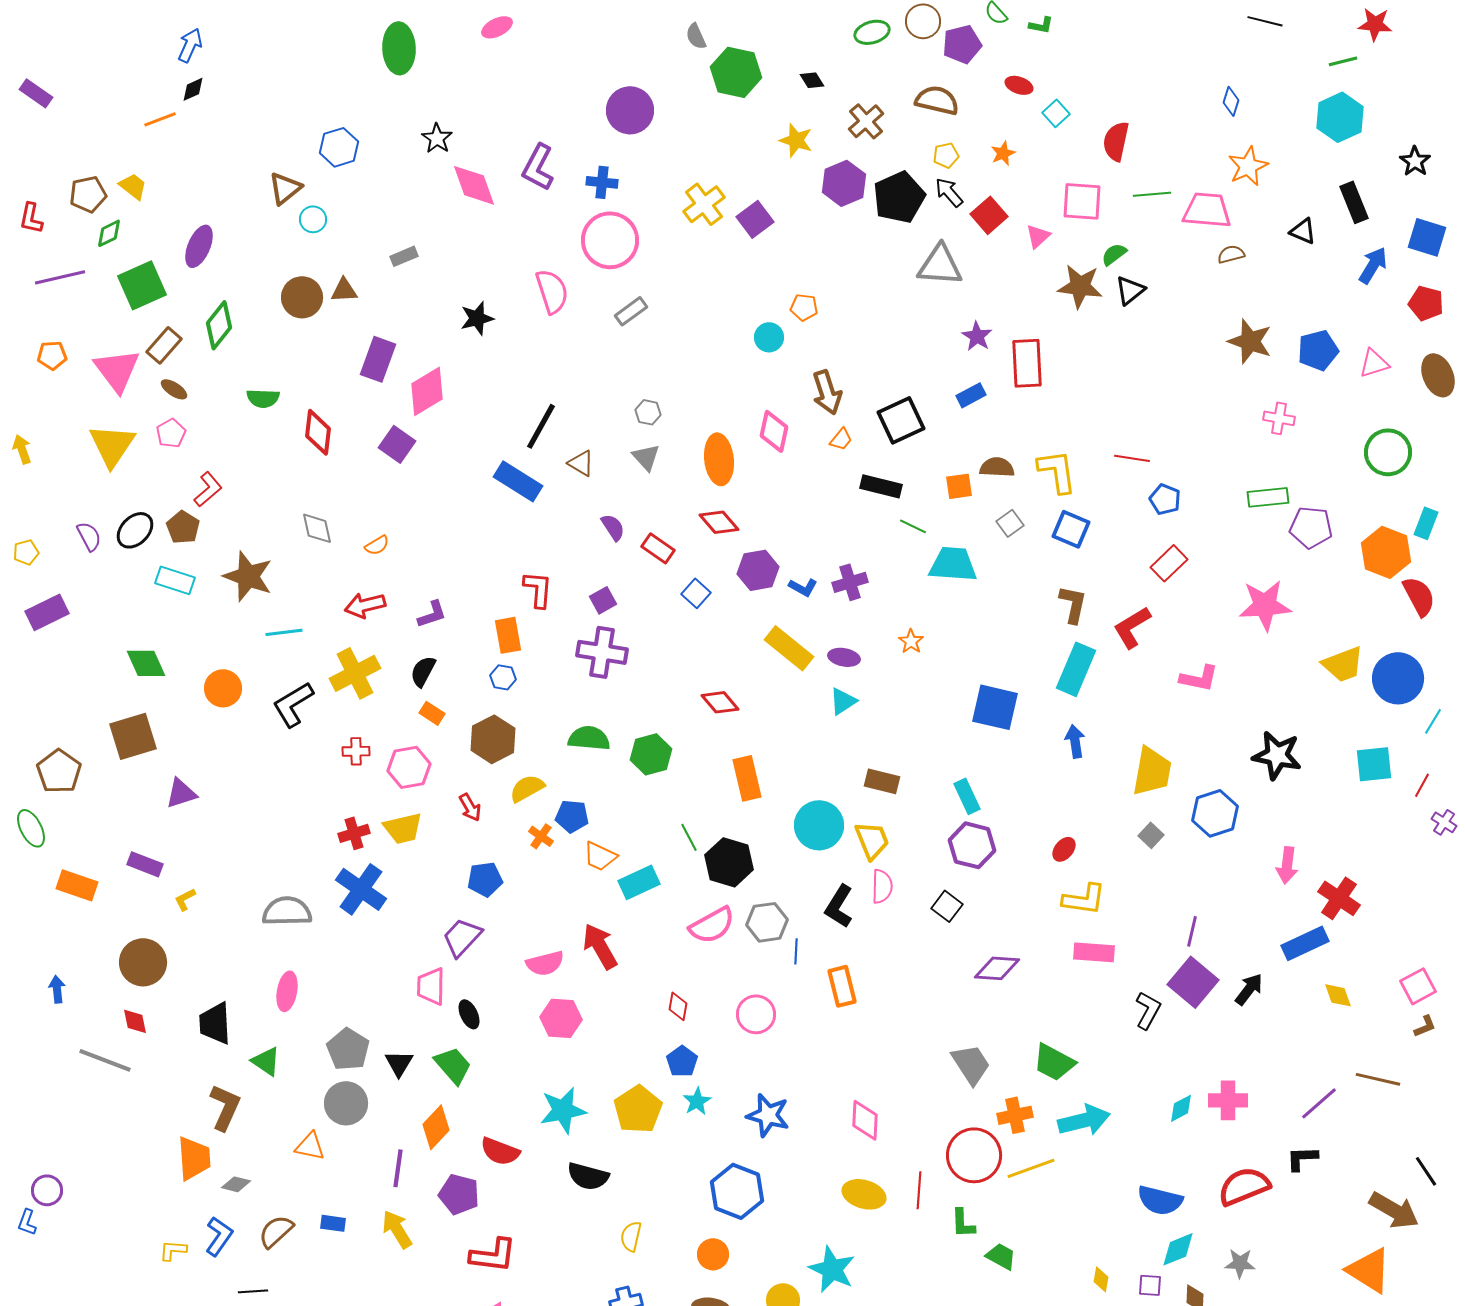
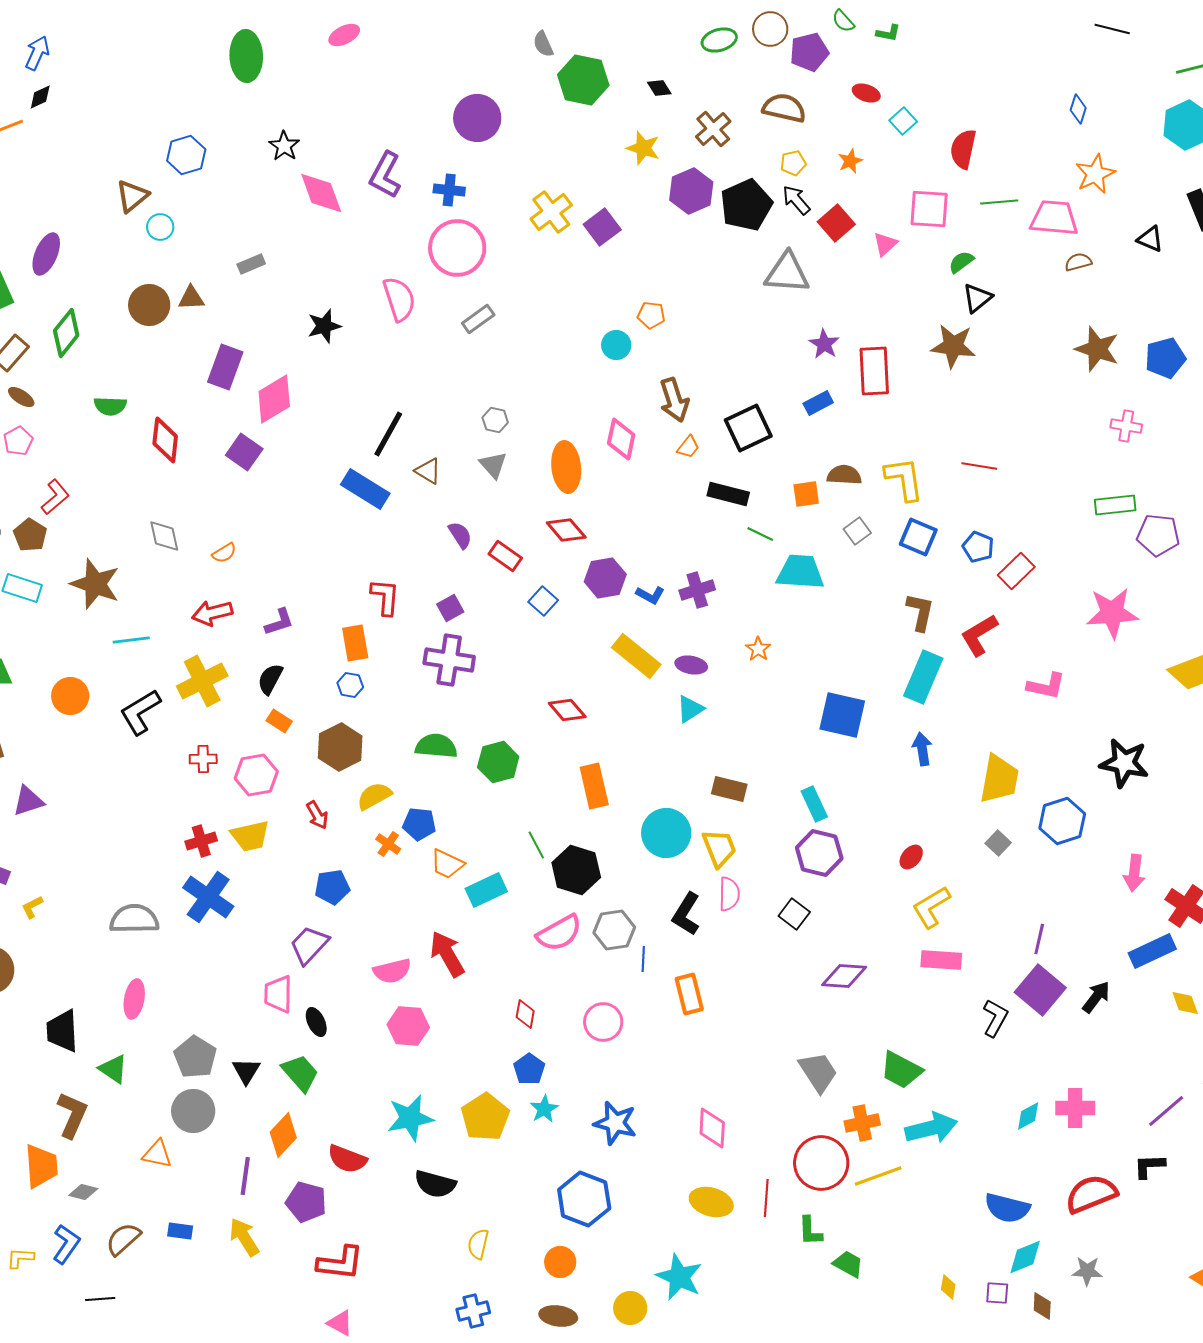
brown star: (1080, 286) -> (953, 346), moved
blue pentagon: (1165, 499) -> (978, 547), moved
yellow L-shape: (1084, 899) -> (931, 907), turned 141

